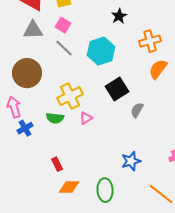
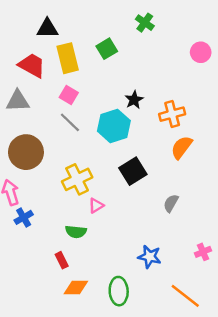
black star: (119, 16) -> (134, 100), moved
gray triangle: (33, 30) -> (18, 101), moved
gray semicircle: (137, 110) -> (171, 203), moved
green semicircle: (55, 118) -> (76, 232), moved
blue star: (131, 161) -> (150, 257), turned 30

